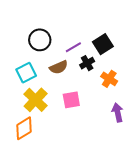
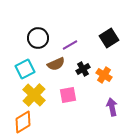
black square: (103, 44) -> (109, 38), moved
black cross: (87, 63) -> (83, 69), moved

